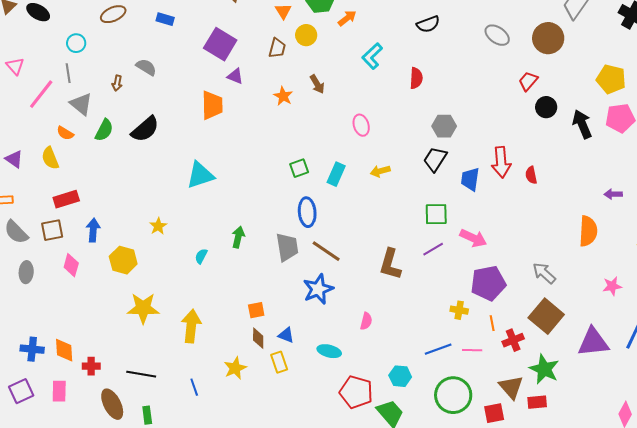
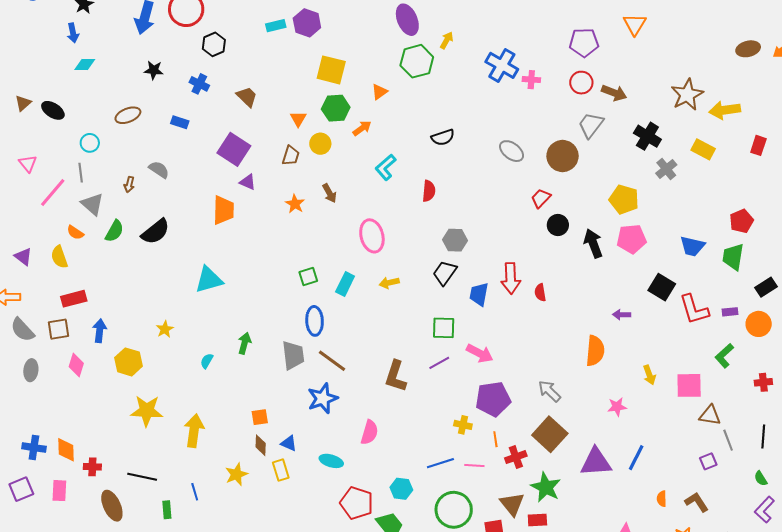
pink ellipse: (361, 125) -> (372, 236), size x1.5
pink semicircle: (366, 321) -> (369, 432), size x1.4
green rectangle: (147, 415) -> (167, 510), moved

